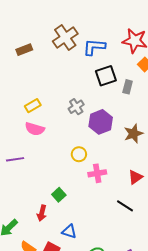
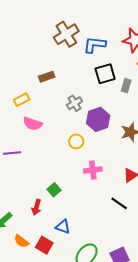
brown rectangle: (24, 50) -> (47, 77), moved
yellow rectangle: (33, 106) -> (22, 100), moved
yellow circle: (79, 154) -> (76, 141), moved

